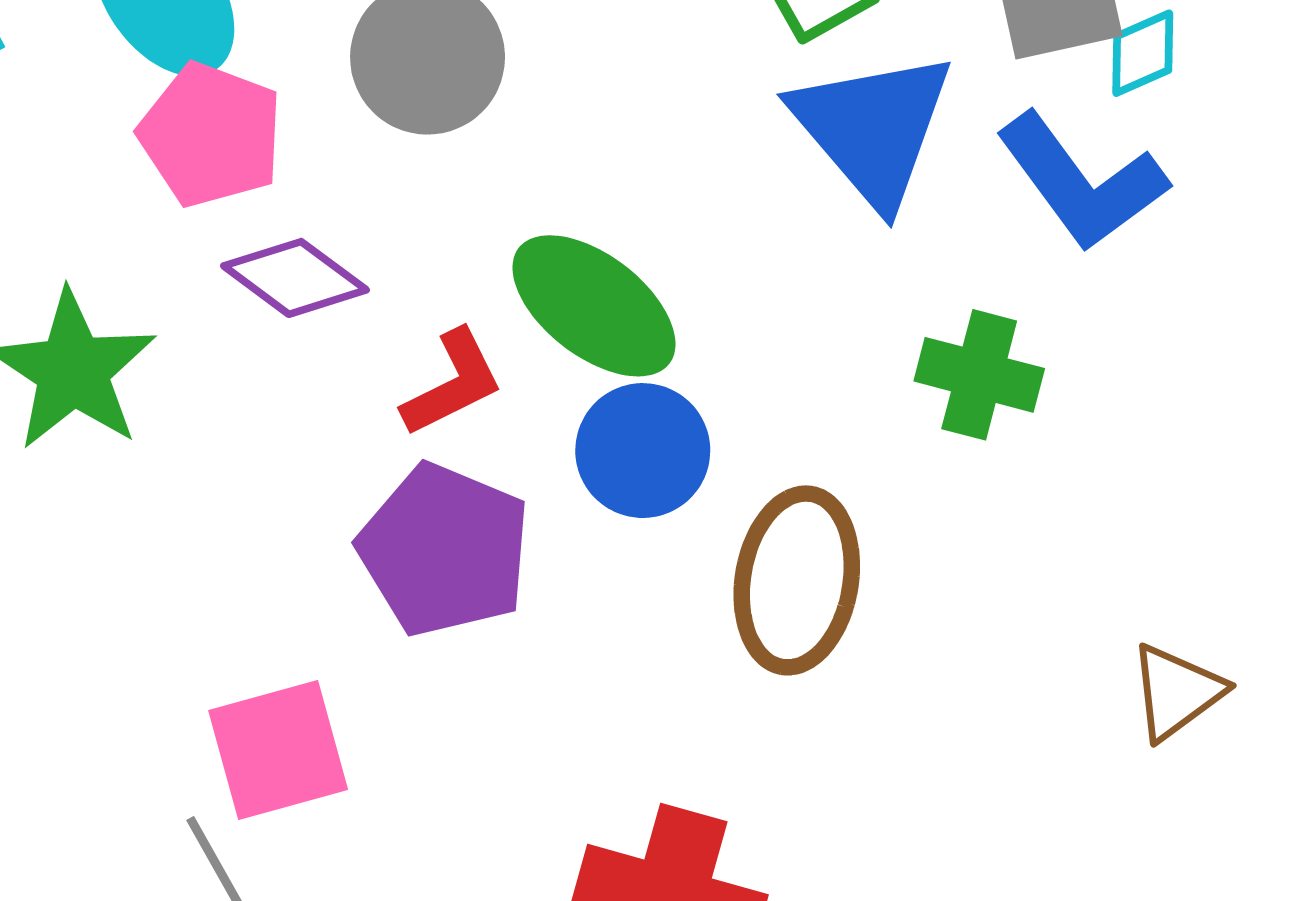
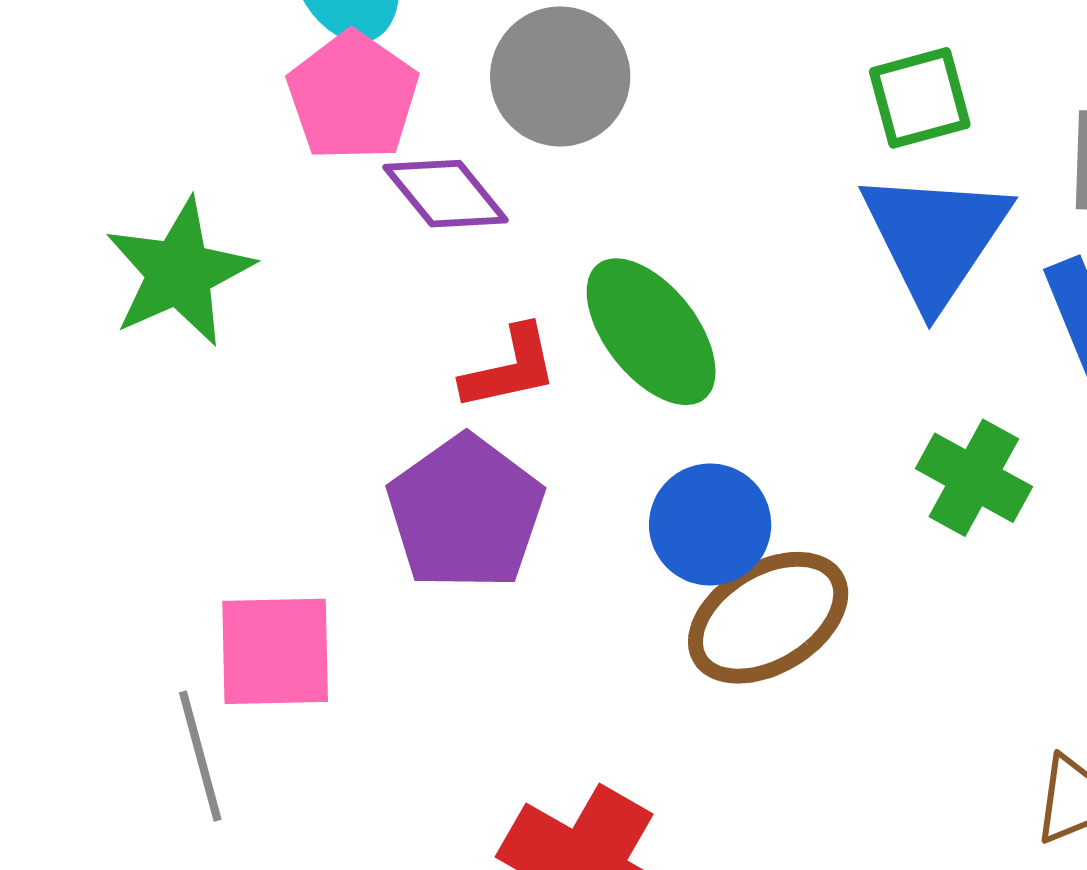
purple diamond: (295, 278) -> (446, 194), moved
blue circle: (643, 451) -> (710, 525), moved
brown ellipse: (797, 580) -> (768, 618), turned 35

